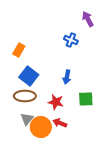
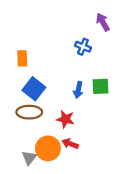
orange rectangle: (19, 50) -> (22, 58), turned -32
green square: (86, 99) -> (101, 86), moved
gray triangle: (27, 119) -> (29, 158), moved

